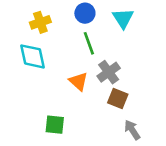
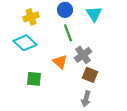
cyan diamond: (32, 56) -> (25, 43), turned -35
green square: (55, 125) -> (34, 79), moved
gray arrow: (132, 130) -> (86, 99), moved, turned -133

